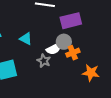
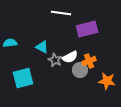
gray circle: (64, 42) -> (80, 70), moved
gray star: (44, 61) -> (55, 60), moved

